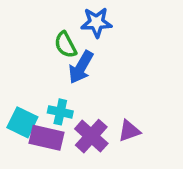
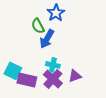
blue star: (96, 22) -> (56, 13), turned -30
cyan cross: (60, 112) -> (53, 65), moved

